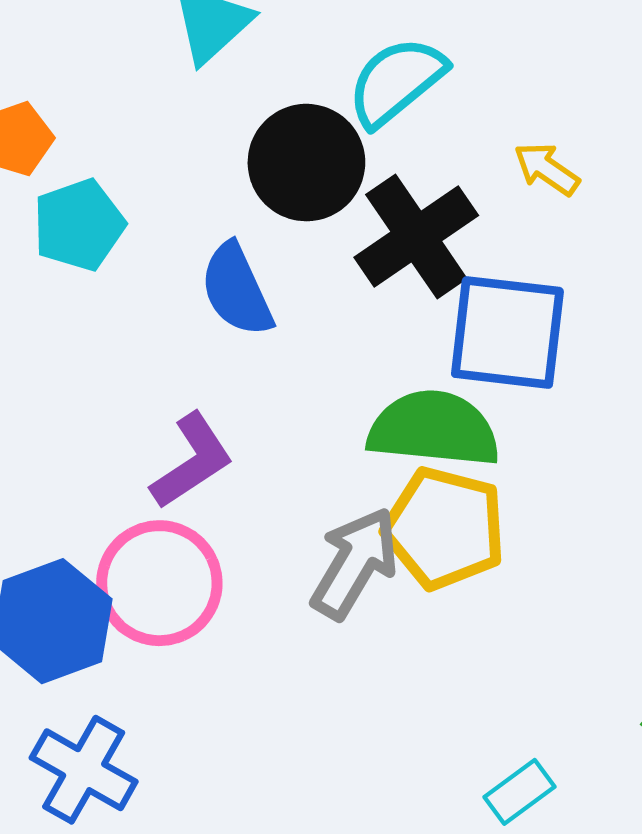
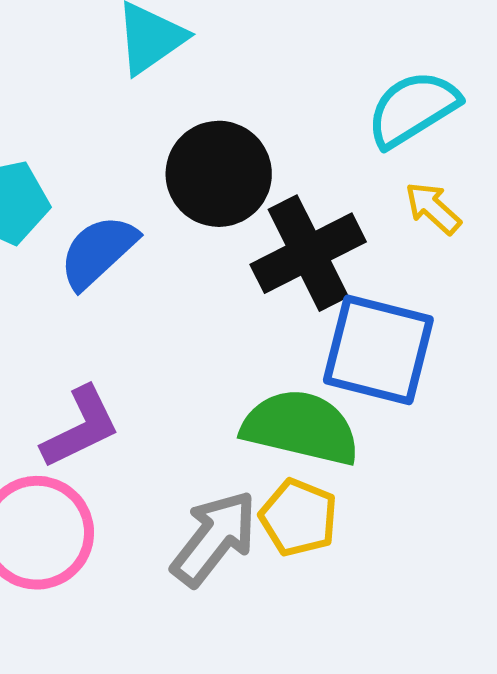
cyan semicircle: (396, 81) -> (413, 109), moved
blue semicircle: (237, 290) -> (98, 252), moved, turned 64
yellow pentagon: (444, 528) -> (299, 517), size x0.7

